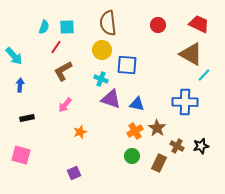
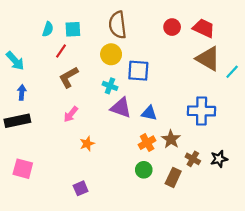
red trapezoid: (199, 24) -> (204, 28), moved
cyan line: (204, 75) -> (232, 72), moved
black rectangle: (27, 118) -> (17, 121), moved, size x1.6

